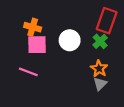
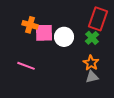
pink square: (37, 45) -> (44, 33), moved
gray triangle: (100, 84) -> (92, 77), turned 32

